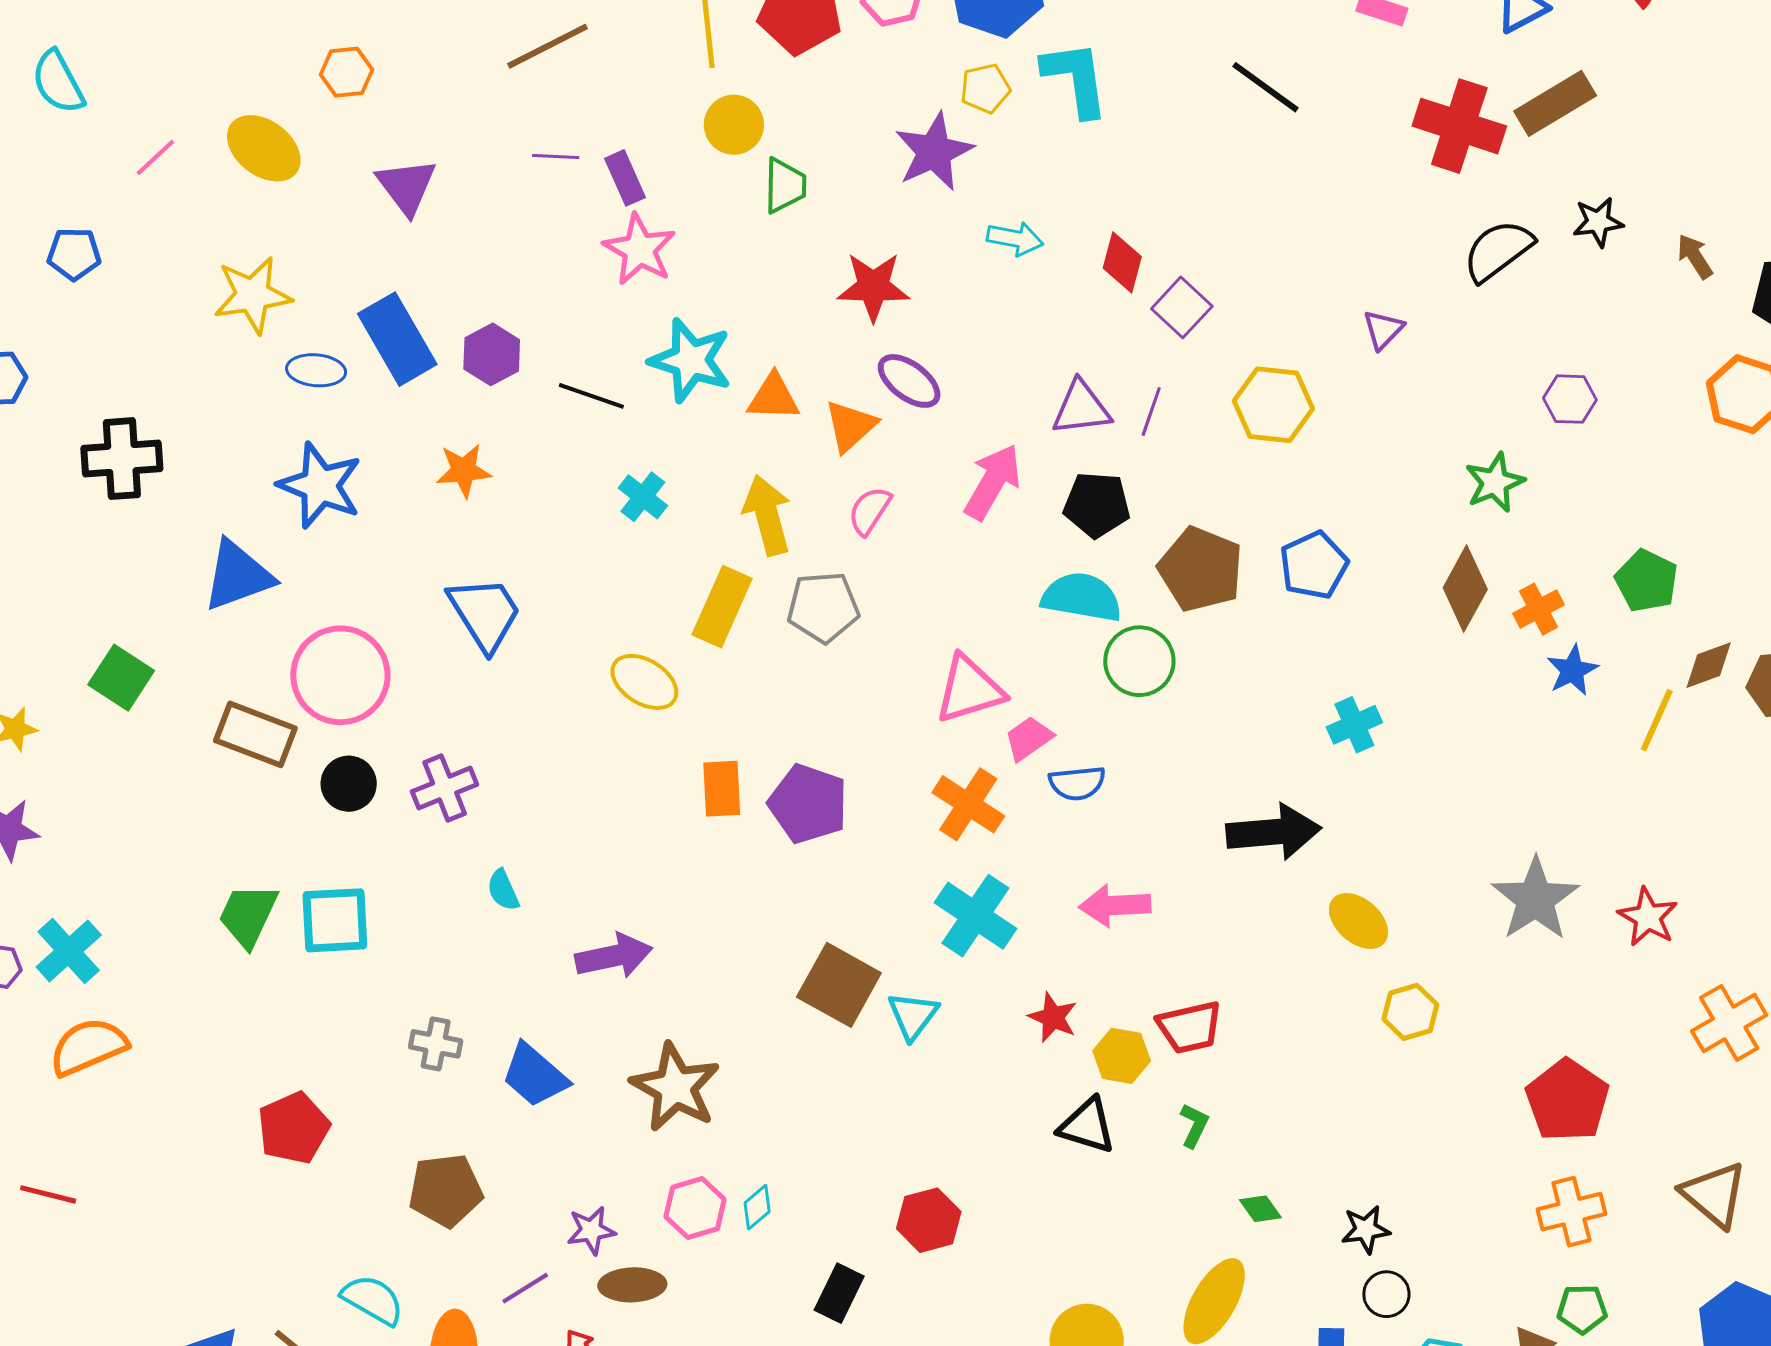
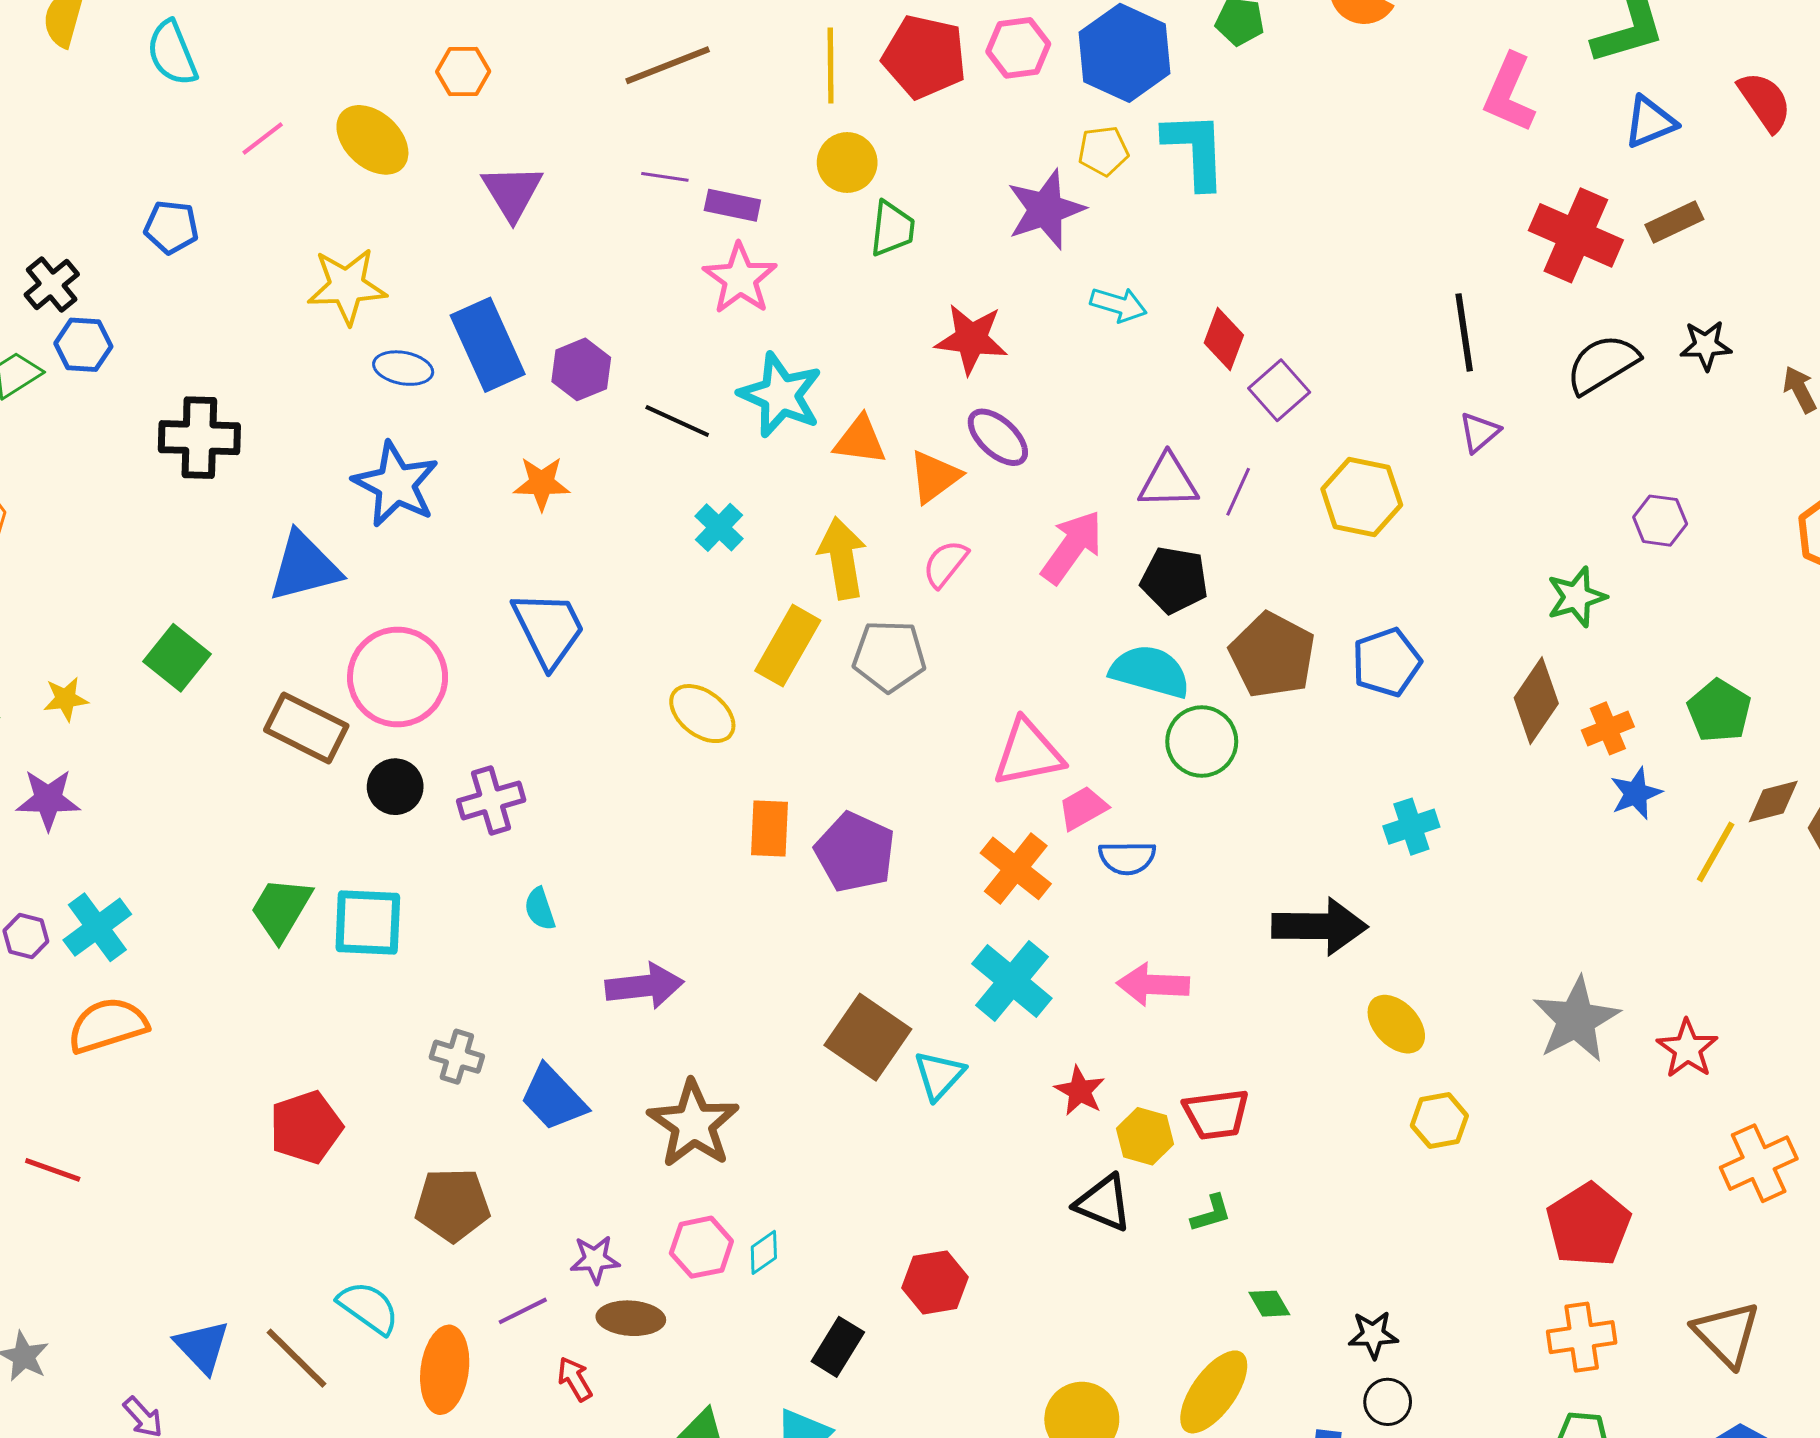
black line: (1266, 87) -> (1464, 332), moved, turned 40
brown rectangle: (1555, 103) -> (1674, 222), size x0.7
purple rectangle: (625, 178) -> (732, 205), turned -60
green L-shape: (1194, 1125) -> (1211, 1213), turned 42

